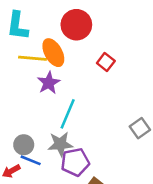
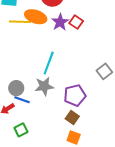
orange ellipse: (53, 53) -> (36, 17), turned -40
purple star: (49, 83) -> (60, 22), moved
purple pentagon: (75, 162) -> (75, 95), moved

